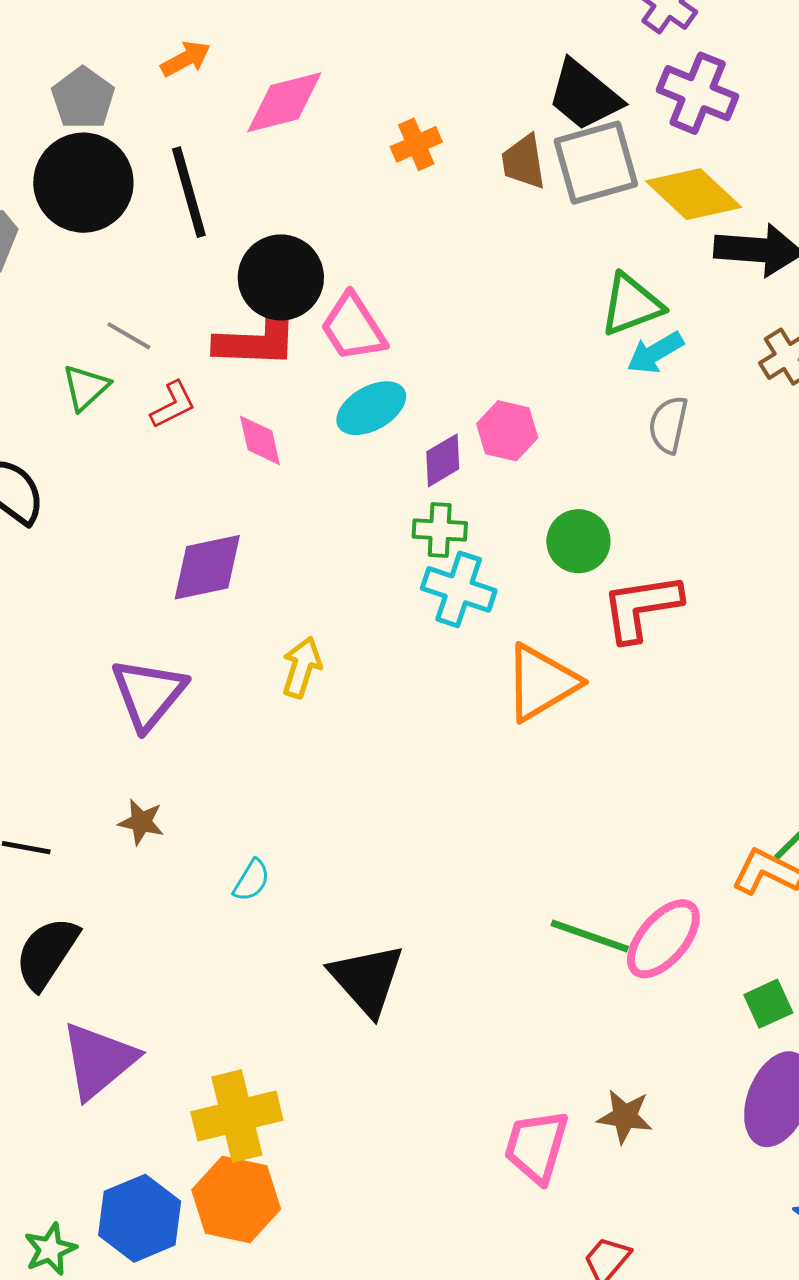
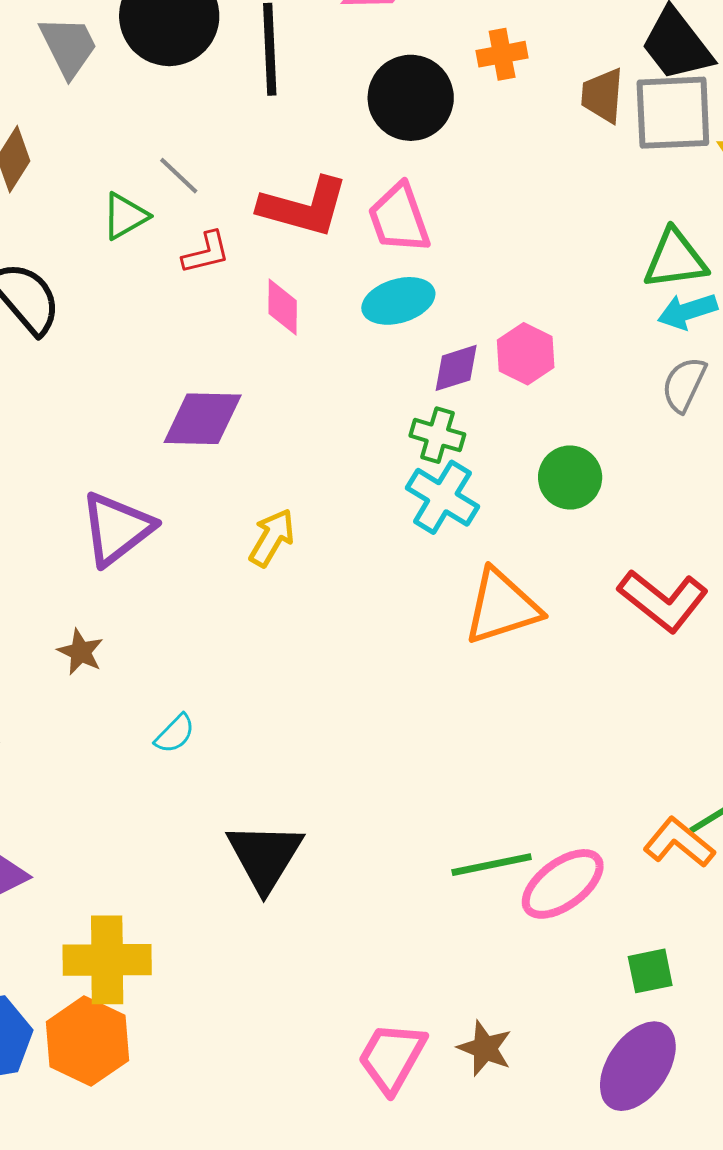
black circle: (281, 277) -> (411, 98), moved
red L-shape: (641, 607) -> (663, 600), moved, turned -146
green line: (590, 936) -> (492, 865), turned -44

